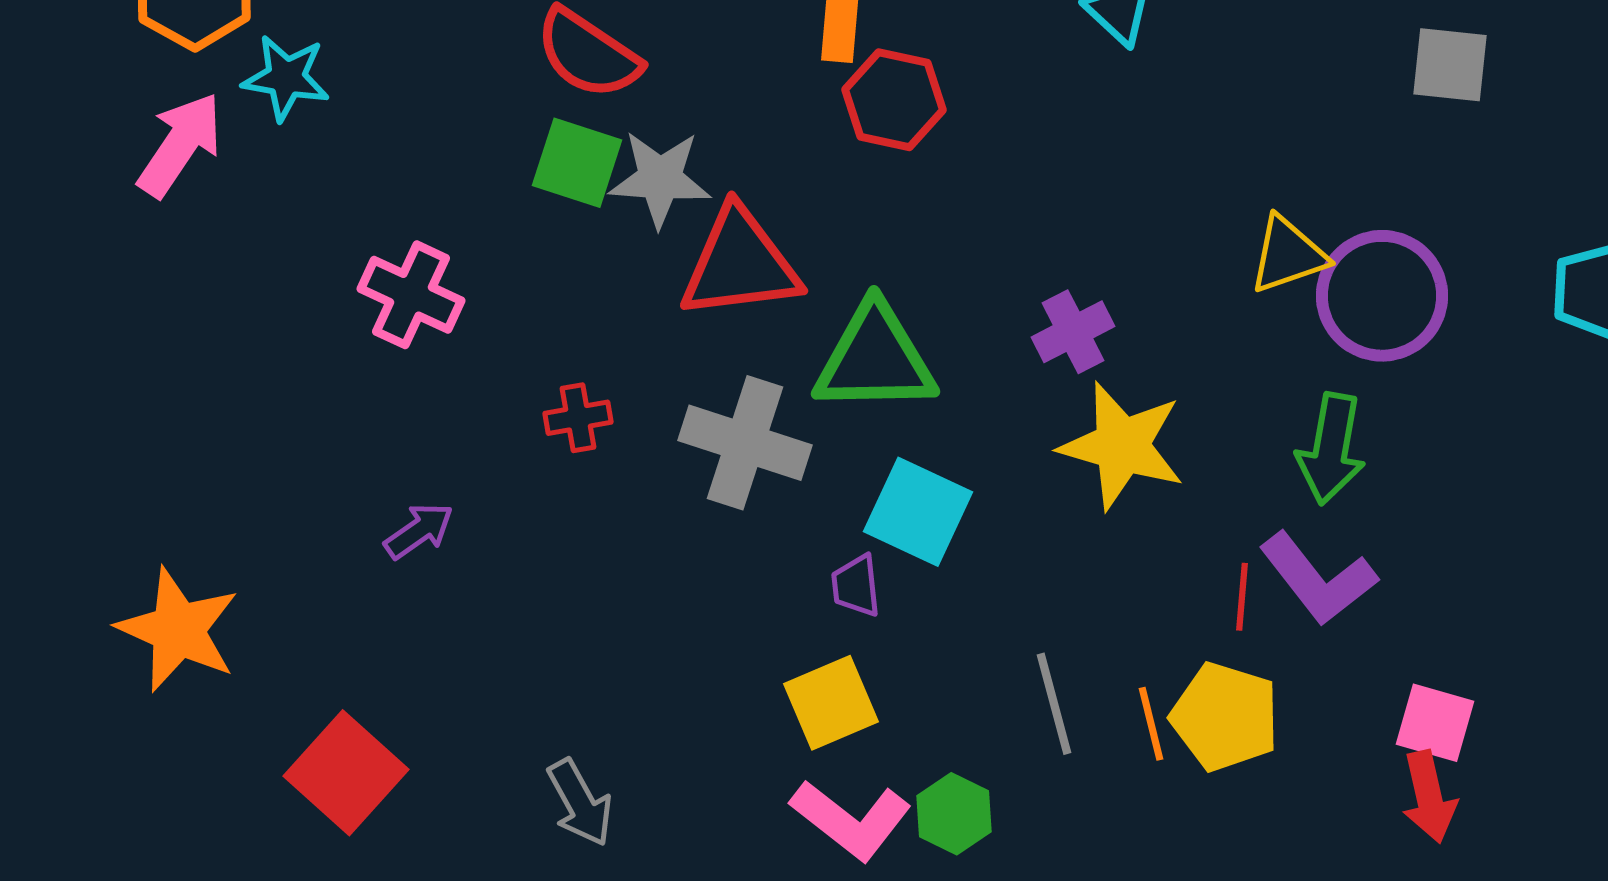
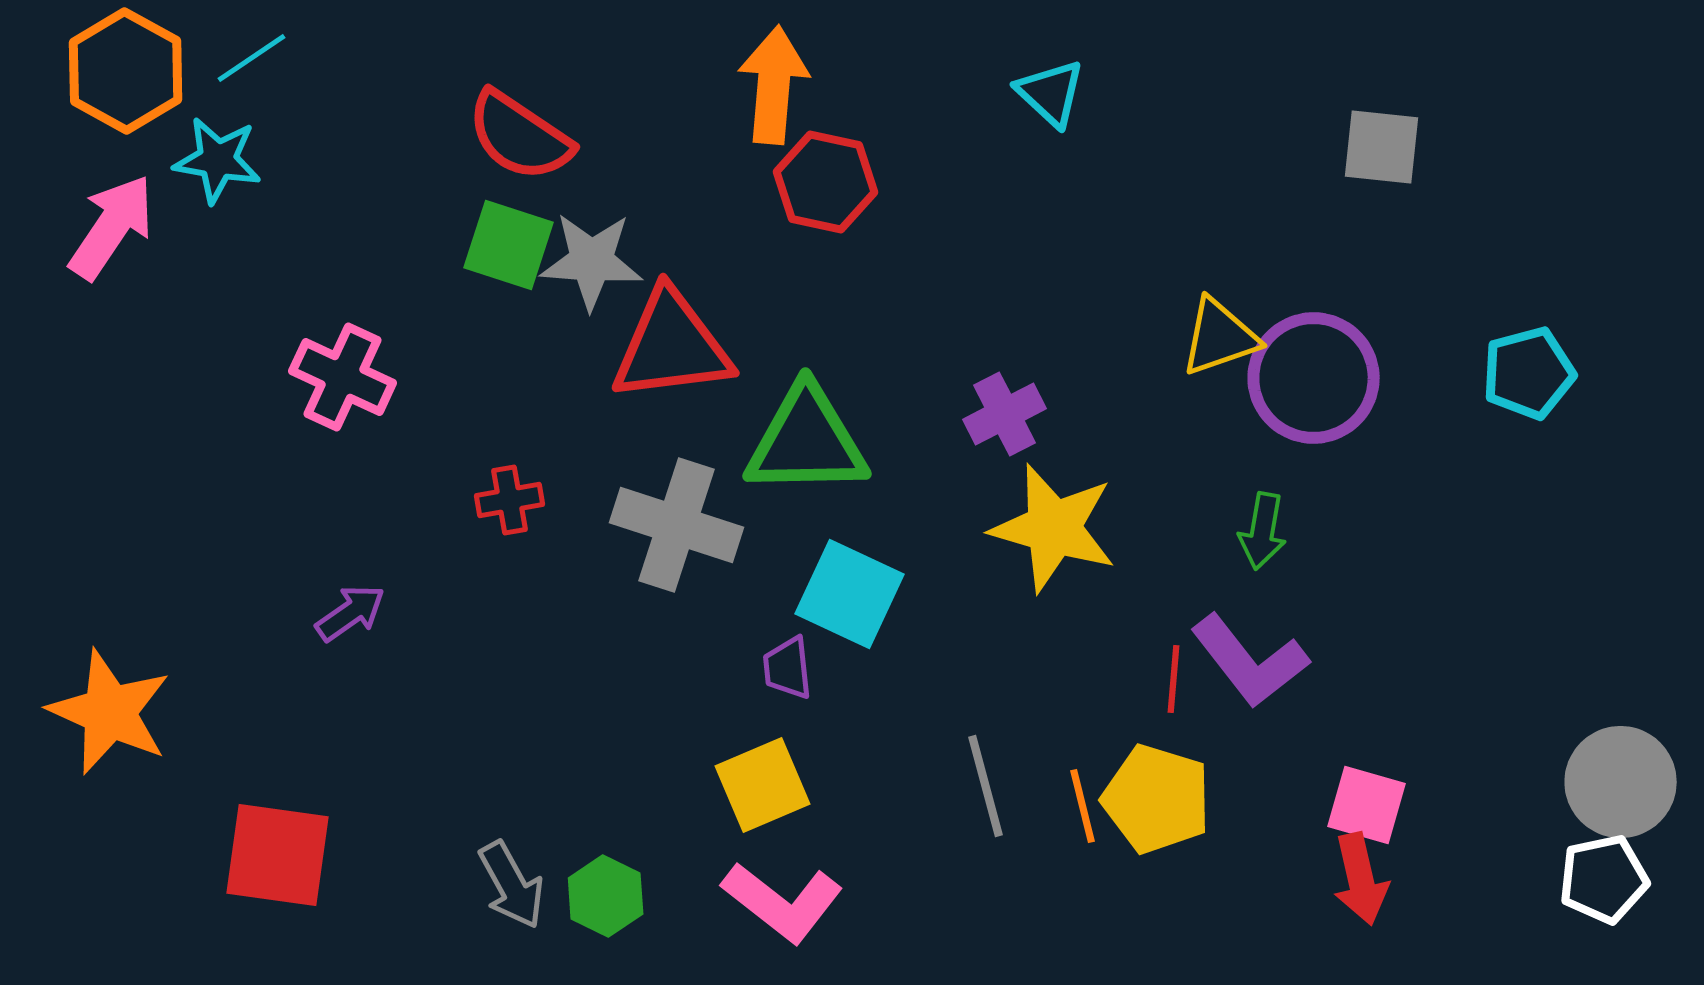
green arrow: (1331, 449) -> (1263, 531), size x0.7
red square: (346, 773) -> (278, 855), turned -34
green hexagon: (954, 814) -> (606, 896), moved

